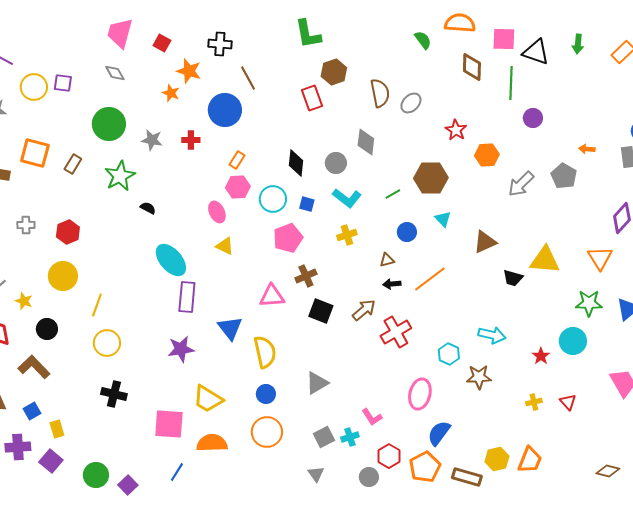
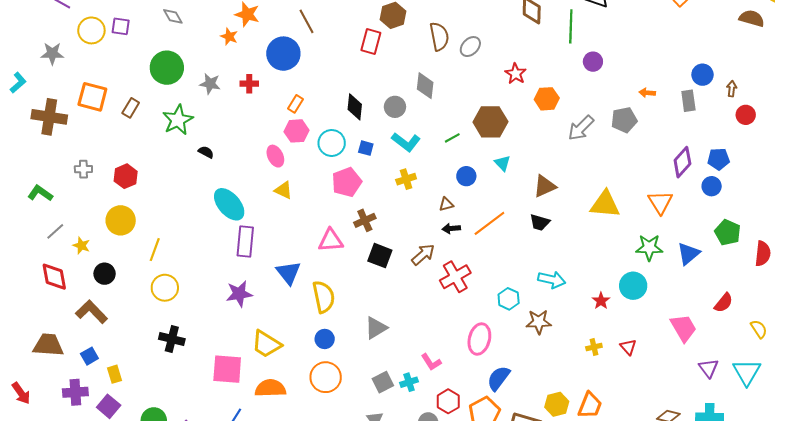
red rectangle: (312, 98) -> (371, 41), turned 35
gray pentagon: (564, 176) -> (624, 120), turned 30
black trapezoid: (513, 278) -> (540, 222), moved

